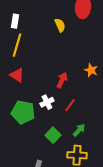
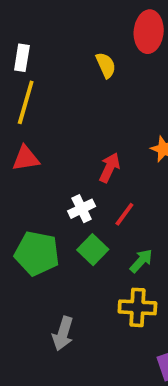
red triangle: (17, 75) -> (26, 158), turned -42
green pentagon: (23, 112) -> (37, 253), moved
green square: (53, 135) -> (93, 250), moved

